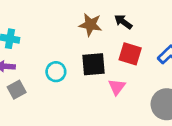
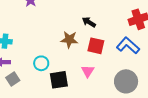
brown star: (90, 25) -> (69, 40), moved
black square: (93, 64) -> (59, 80), moved

